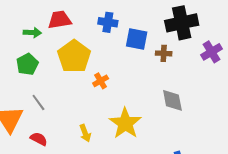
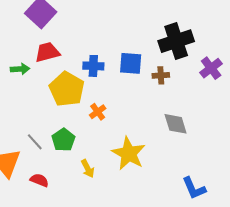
blue cross: (108, 22) -> (93, 66), moved
green pentagon: (27, 64) -> (63, 140), moved

